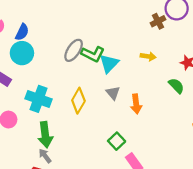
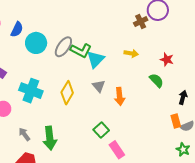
cyan circle: (22, 53) -> (36, 43), moved
green arrow: (45, 135) -> (50, 138), moved
gray arrow: (45, 156) -> (24, 134), moved

